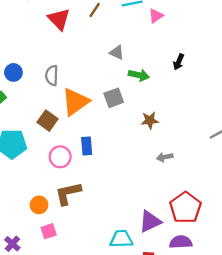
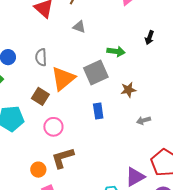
gray triangle: (117, 53) -> (79, 27), moved
gray square: (114, 98) -> (96, 73), size x1.4
blue rectangle: (87, 146) -> (98, 111), moved

